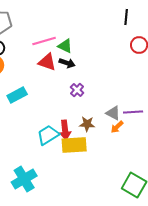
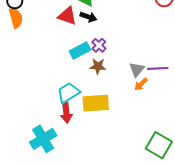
cyan rectangle: (17, 95) -> (80, 51), moved
gray triangle: (113, 113) -> (137, 69), turned 42
brown star: (87, 124) -> (98, 66), moved
red arrow: (65, 130) -> (66, 113), moved

